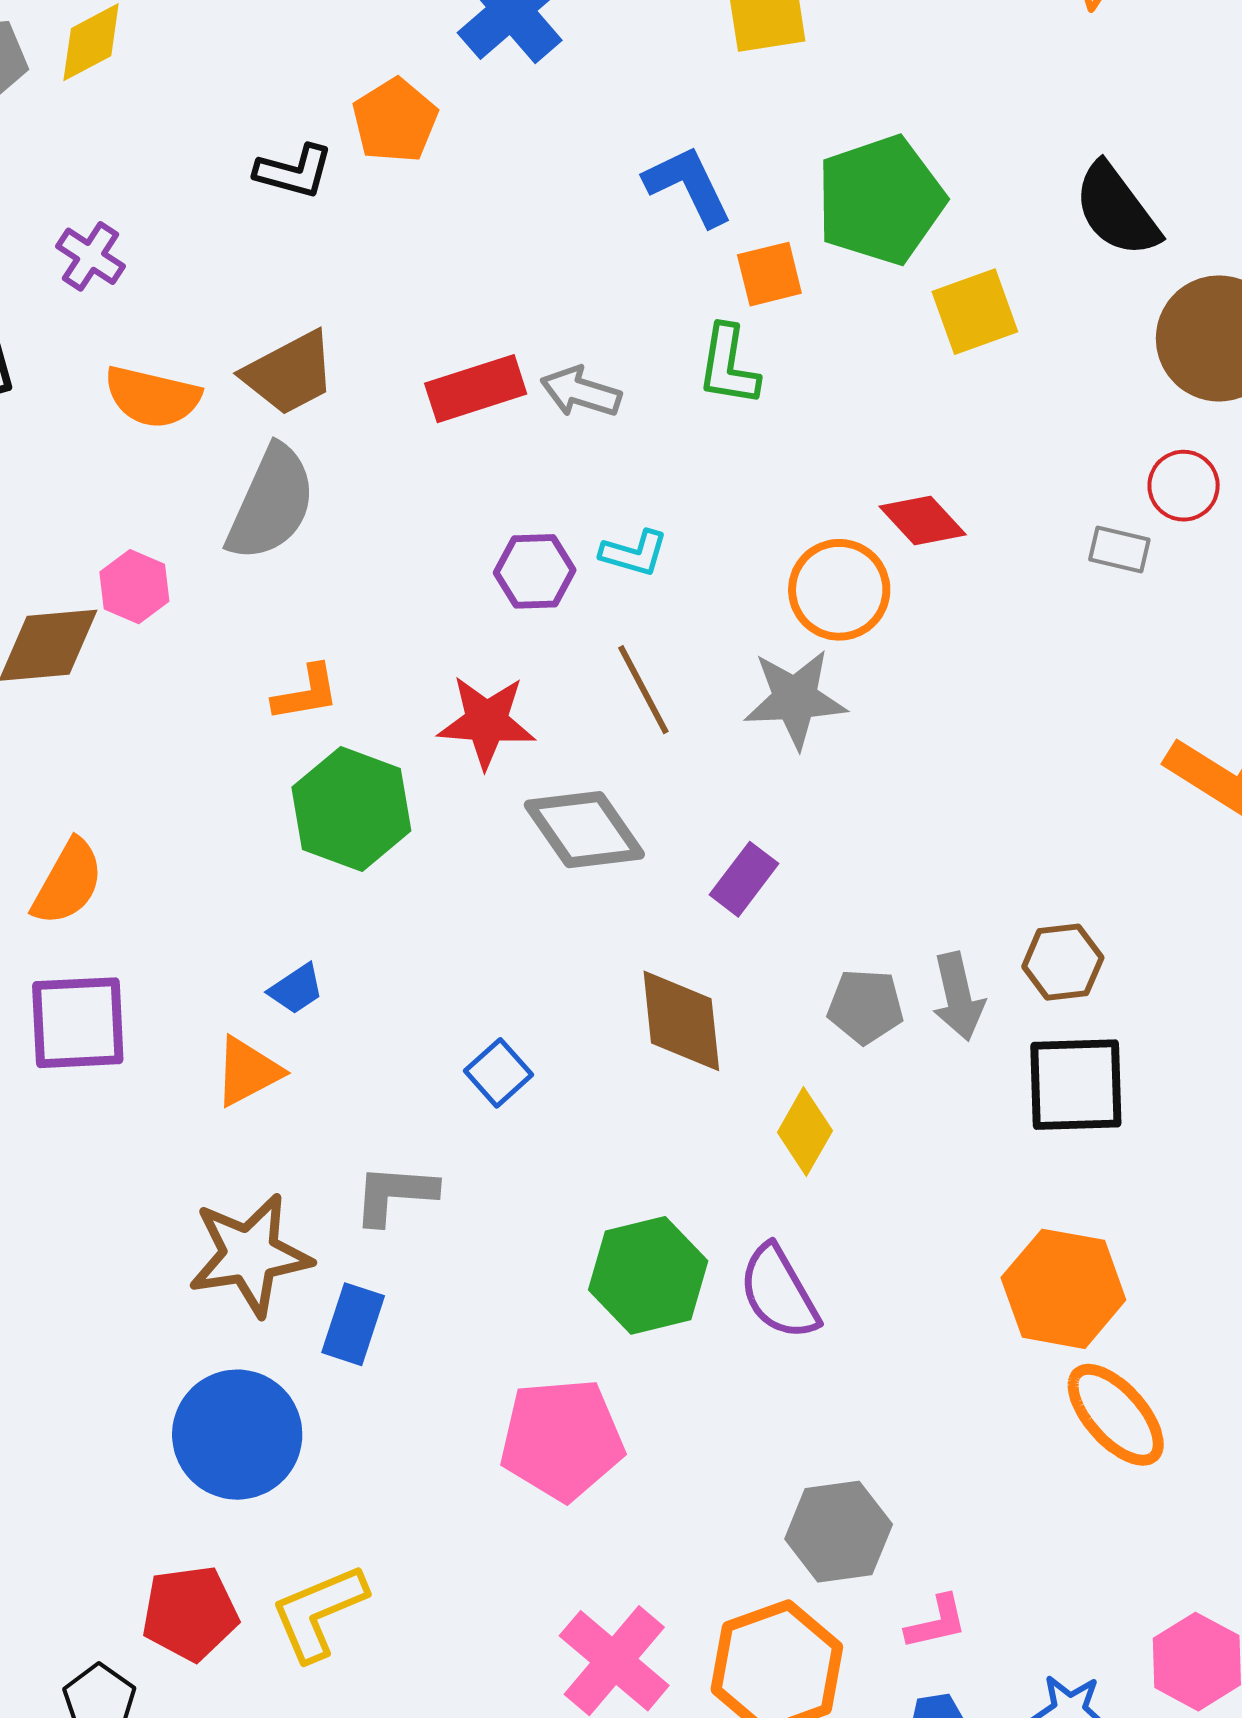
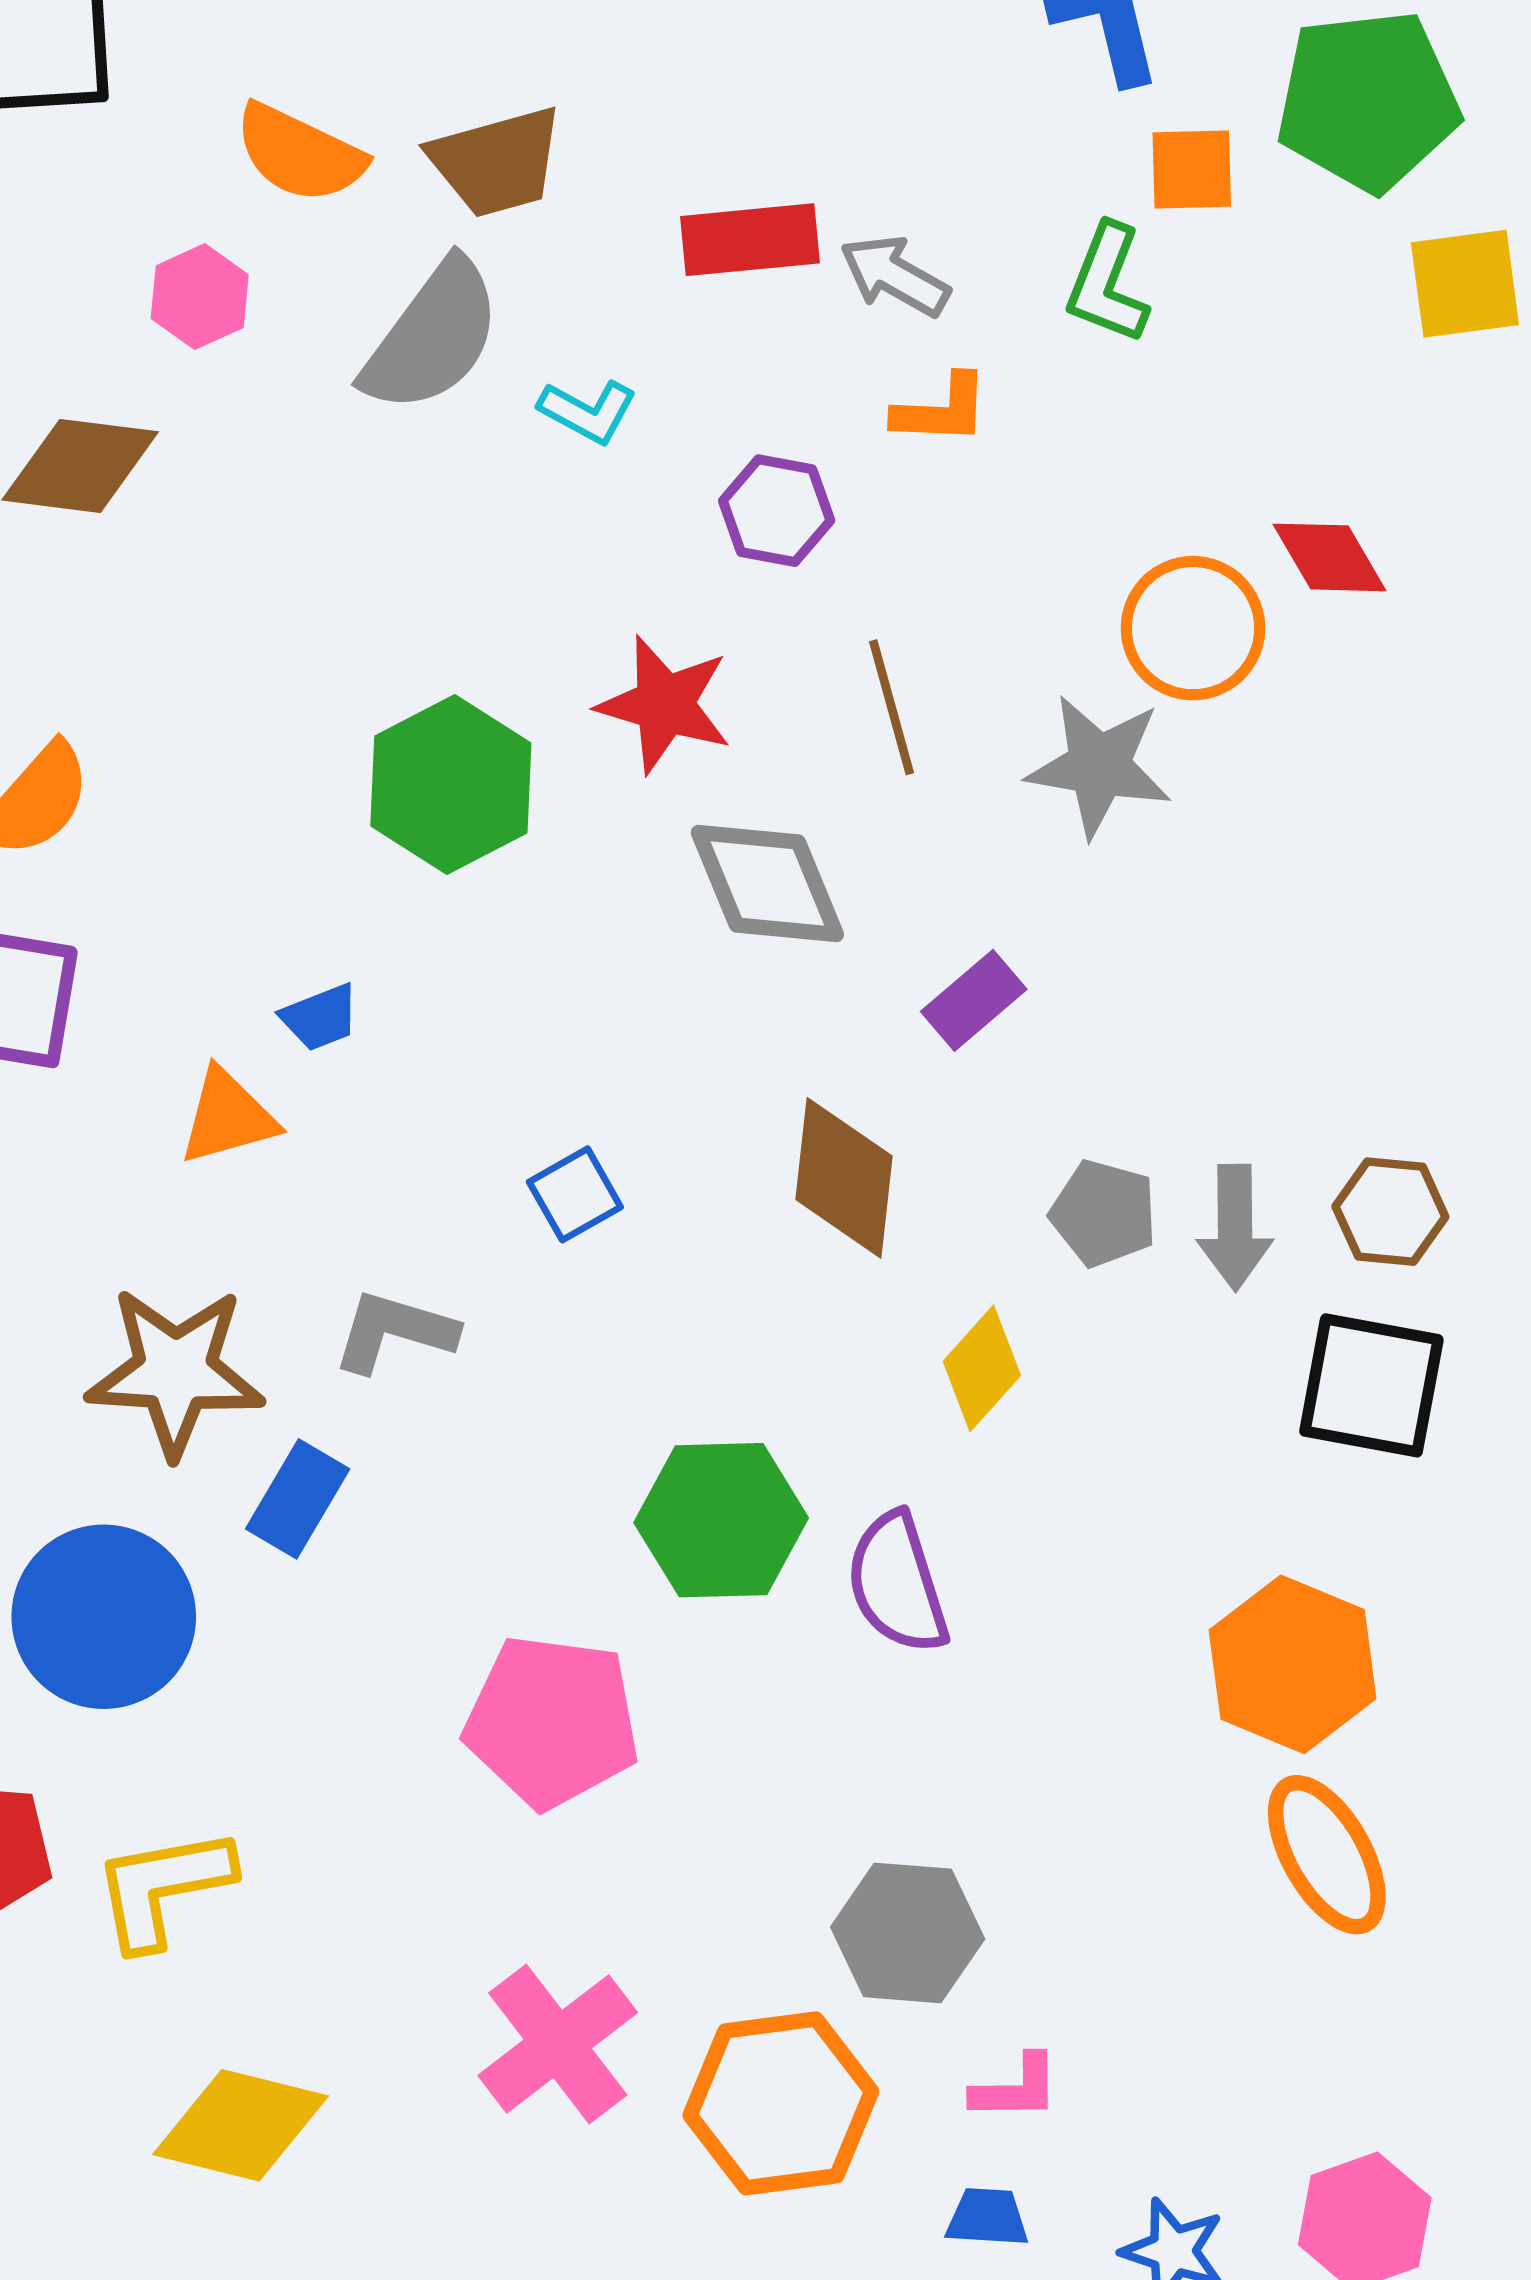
cyan L-shape: (634, 553) -> (588, 411), moved
pink hexagon: (134, 587) -> (200, 297), moved
orange L-shape: (306, 693) -> (941, 410), moved

